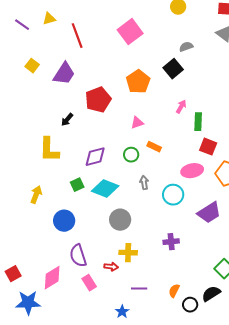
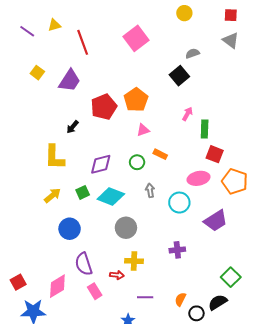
orange pentagon: (138, 82) -> (136, 100), moved
yellow arrow: (36, 195) -> (52, 195), moved, turned 30

